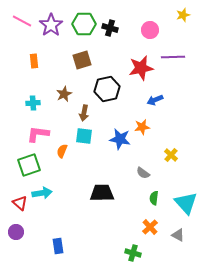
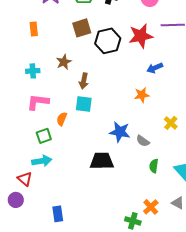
black hexagon: (107, 89) -> (108, 41), moved
blue star: (120, 139) -> (120, 132), moved
green square: (29, 165) -> (44, 136), moved, size x0.7
red triangle: (20, 203) -> (25, 179), moved
orange cross: (150, 227) -> (151, 207), moved

